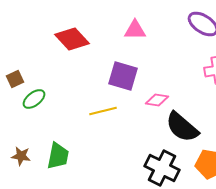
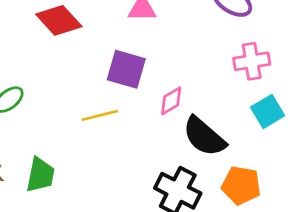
pink diamond: (157, 100) -> (171, 101), turned -40

